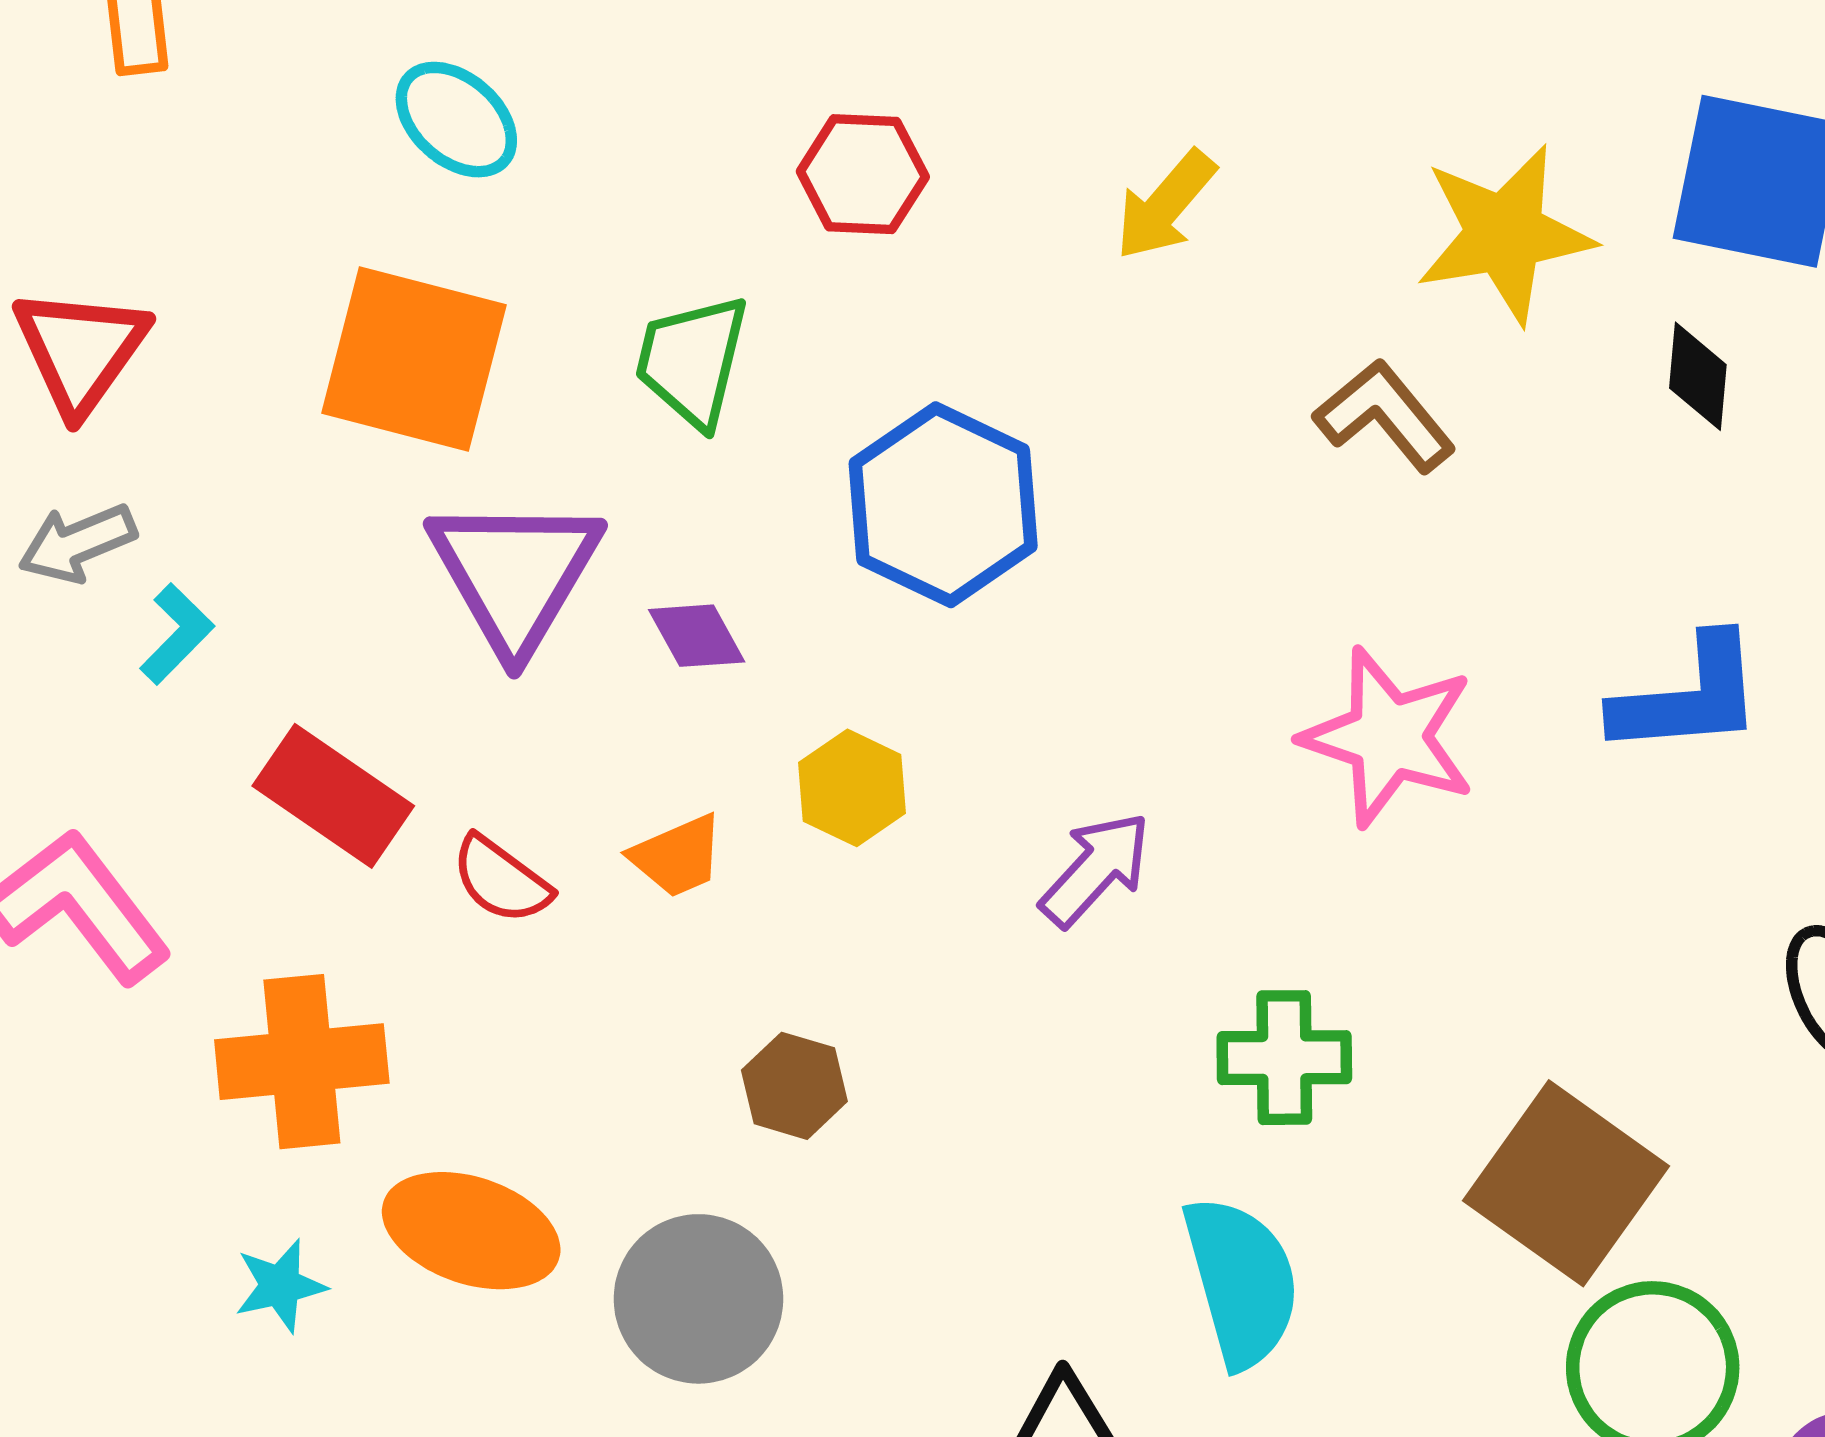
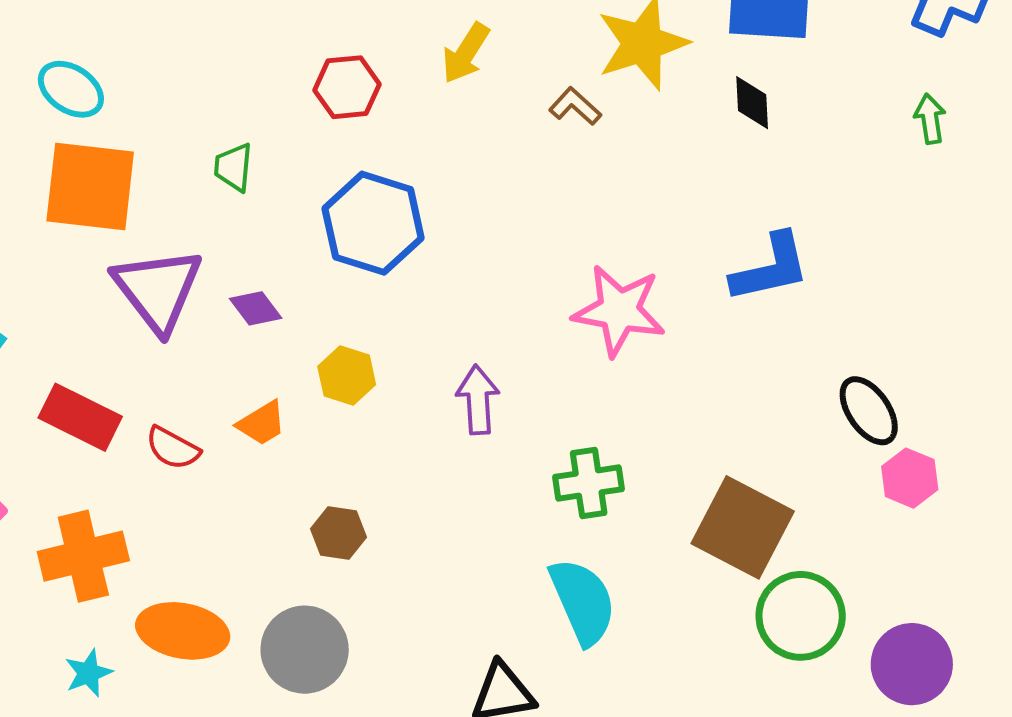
cyan ellipse: (456, 120) -> (71, 89), moved
red hexagon: (863, 174) -> (347, 87), moved
green trapezoid: (692, 361) -> (233, 167), size x0.7
brown L-shape: (1385, 416) -> (575, 106), moved, size x0.7
purple arrow: (1096, 869) -> (478, 400), turned -38

